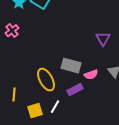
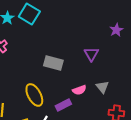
gray rectangle: (71, 66) -> (53, 63), moved

